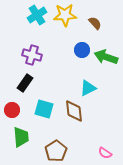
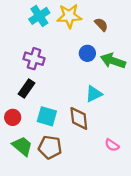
green trapezoid: (21, 137) -> (22, 146), turned -45
brown pentagon: (56, 151) -> (50, 147), moved, turned -30
pink semicircle: (105, 153) -> (112, 145), moved

